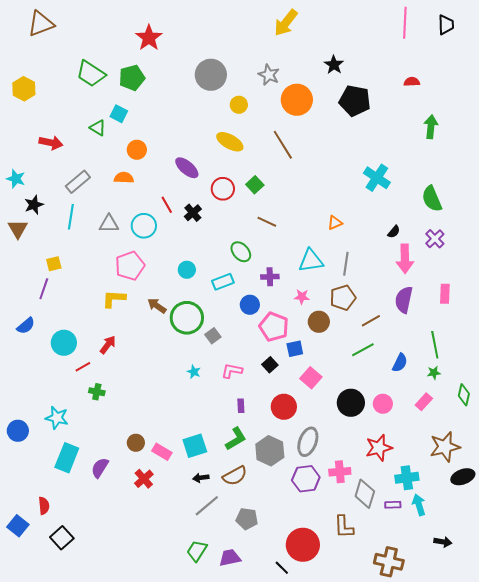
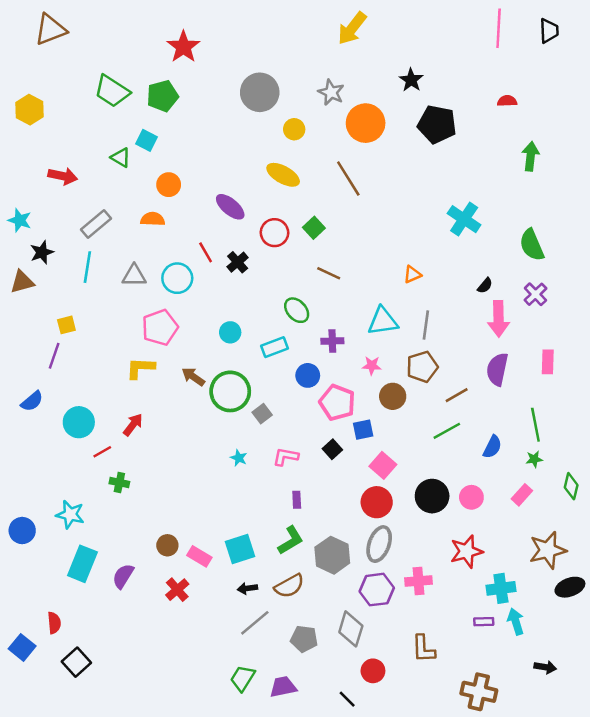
brown triangle: (18, 229) -> (22, 282), turned 45
red circle: (284, 407) -> (377, 502), moved
gray diamond: (365, 494) -> (351, 629), moved
red circle: (303, 545) -> (373, 671), size x0.6

